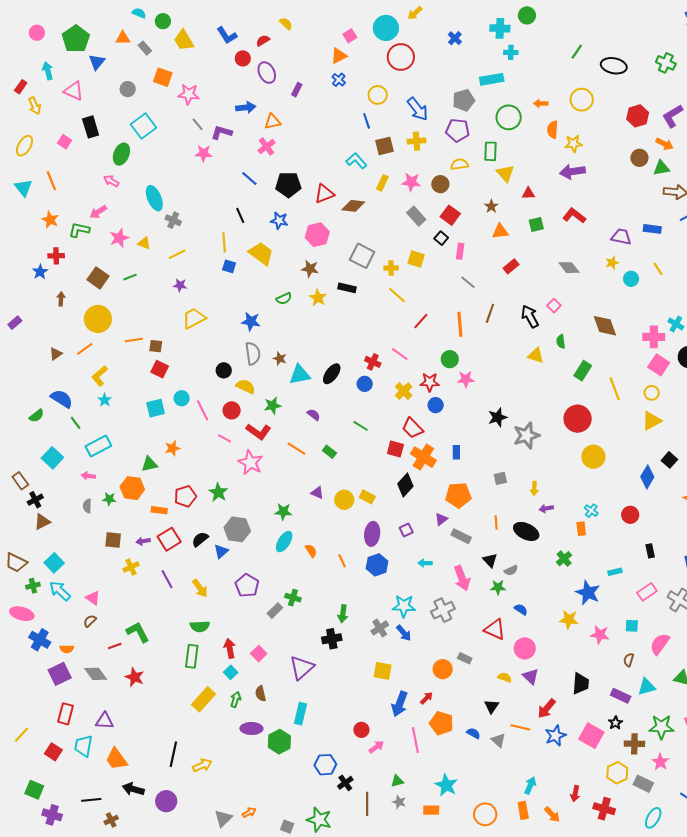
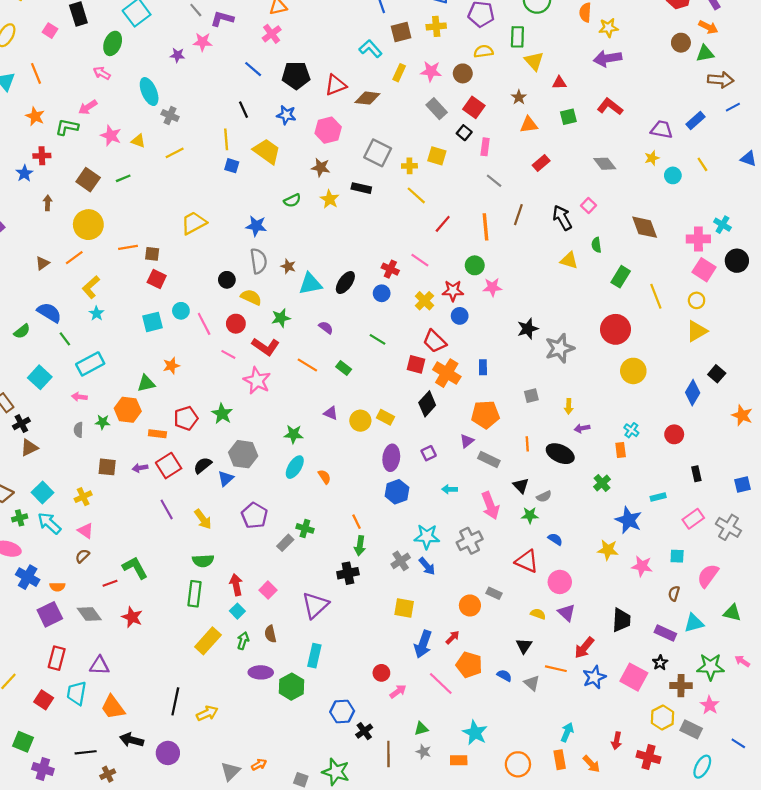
blue rectangle: (652, 229) -> (696, 120), turned -48
pink star: (119, 238) -> (111, 136), turned -30
purple star: (180, 285) -> (177, 55), moved
orange line: (342, 561) -> (356, 522), moved
yellow cross: (131, 567) -> (83, 497), moved
pink line: (415, 740) -> (441, 684), turned -35

